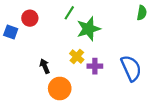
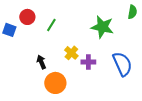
green line: (69, 13) -> (51, 25), moved
green star: (88, 29) -> (102, 27), moved, turned 30

